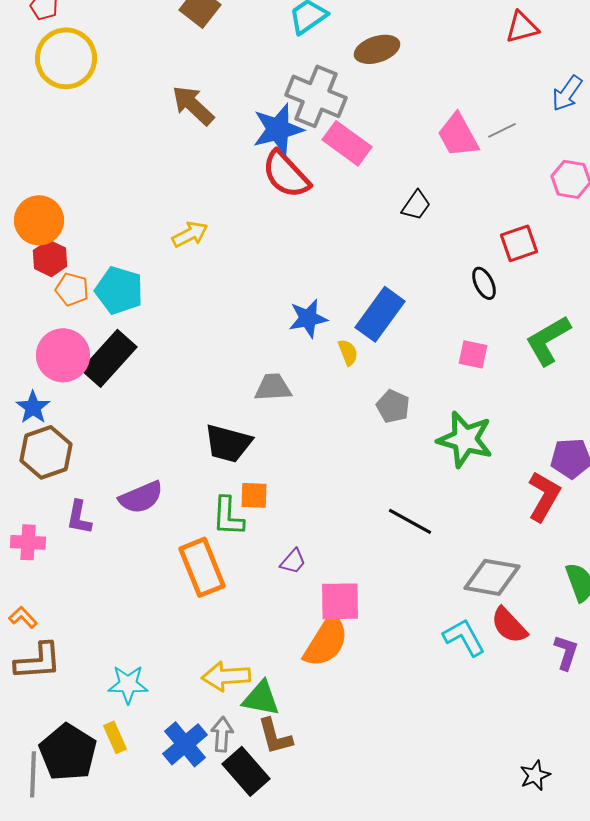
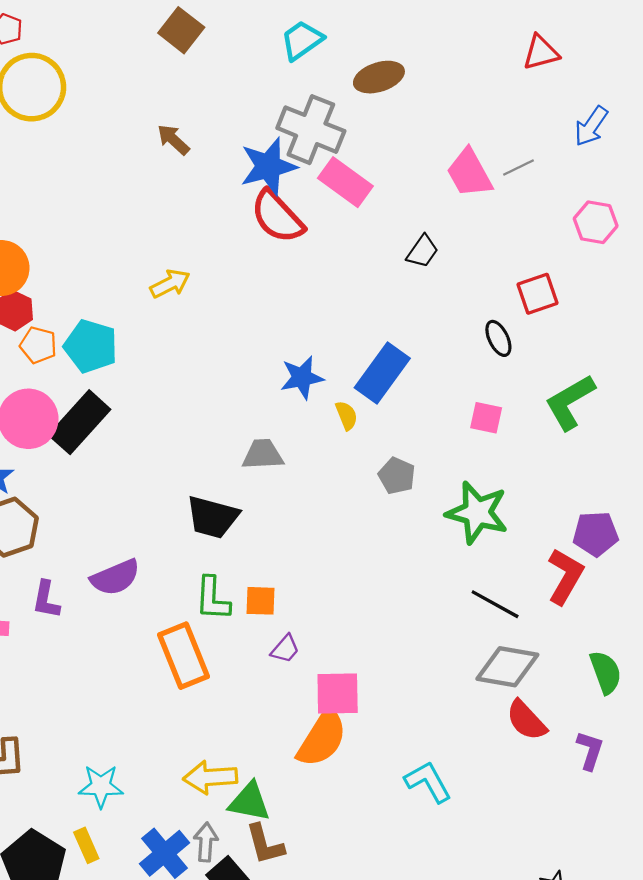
brown arrow: (193, 105) -> (173, 140), size x0.7
orange square: (254, 495) -> (261, 601), moved
black line: (410, 521) -> (495, 604), moved
cyan L-shape: (464, 637) -> (428, 782), moved

